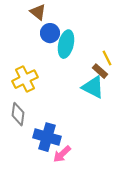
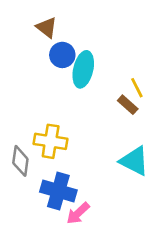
yellow cross: (25, 79) -> (51, 141), moved, turned 35
cyan triangle: (93, 87) -> (134, 161), moved

